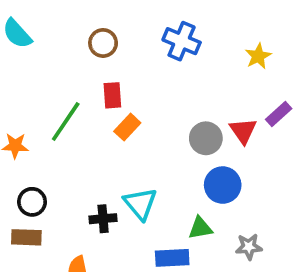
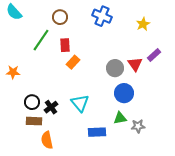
green line: (66, 121) -> (41, 40), moved
black circle: (32, 202) -> (32, 102), moved
black cross: (103, 219) -> (51, 107), moved, turned -32
green triangle: (200, 228) -> (120, 118), moved
brown rectangle: (26, 237) -> (34, 121), moved

